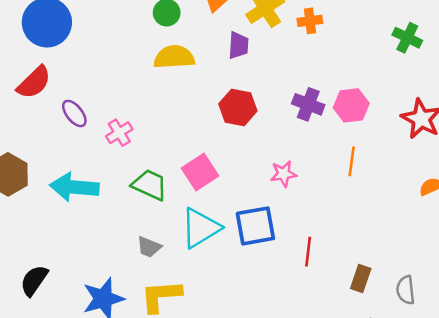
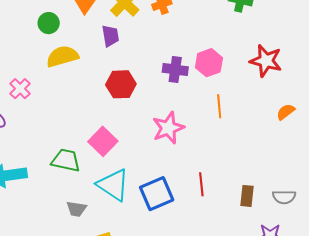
pink cross: (119, 133) -> (20, 89), moved
pink star: (284, 174) -> (168, 128), size x1.5
blue square: (255, 226) -> (157, 194), moved
cyan triangle: (201, 228) -> (113, 185), turned -42
gray semicircle: (406, 290) -> (284, 197), turned -70

